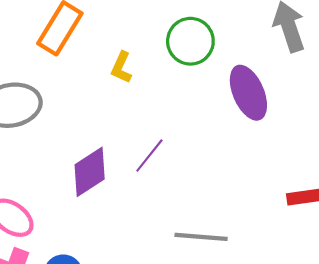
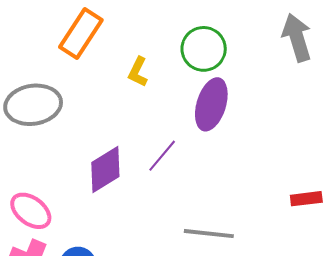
purple ellipse: (248, 93) -> (211, 104), moved, turned 39

